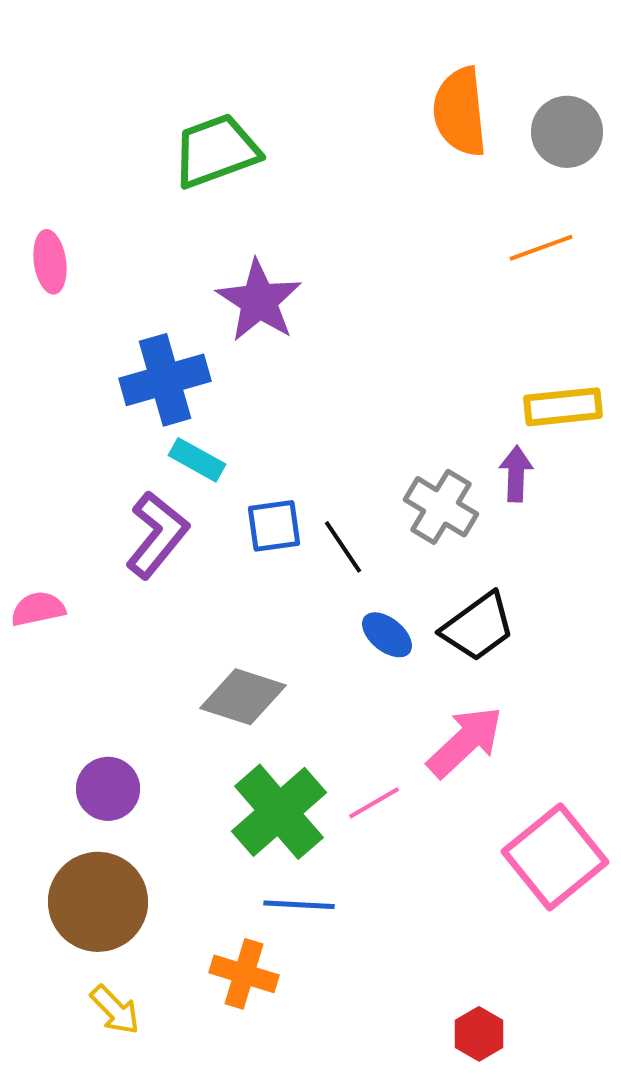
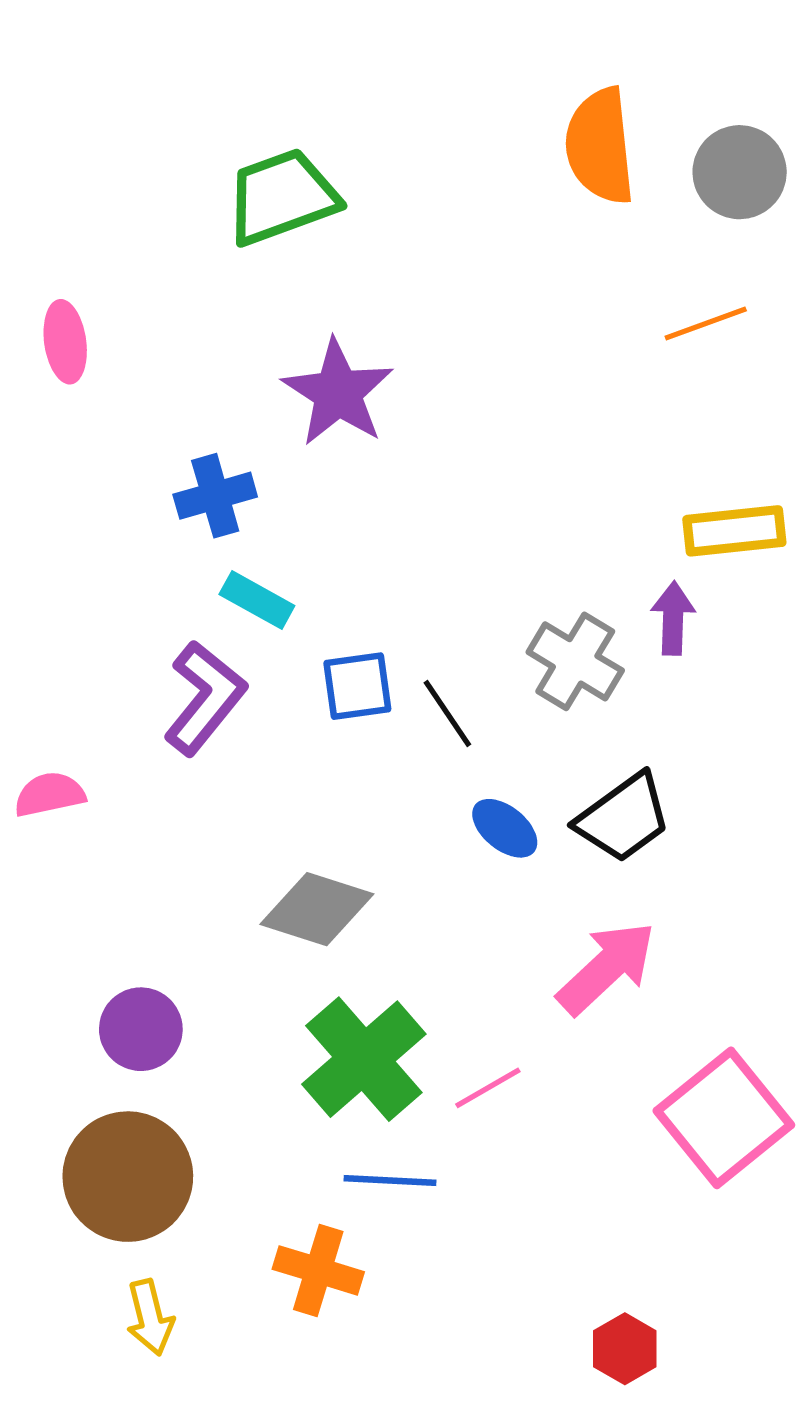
blue cross: (165, 380) -> (215, 496), size x0.7
pink line: (374, 803) -> (488, 1088), moved
yellow arrow: (115, 1010) -> (150, 1317), turned 30

